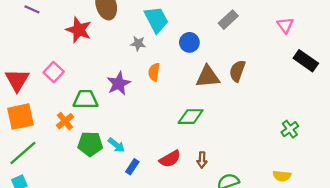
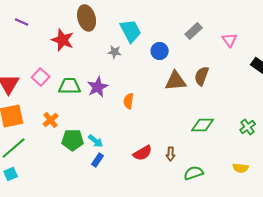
pink triangle: (285, 25) -> (230, 40), moved
orange semicircle: (154, 72) -> (129, 101), moved
green trapezoid: (86, 99) -> (70, 86), moved
green diamond: (191, 117) -> (203, 125), moved
blue rectangle: (132, 167) -> (98, 160), moved

